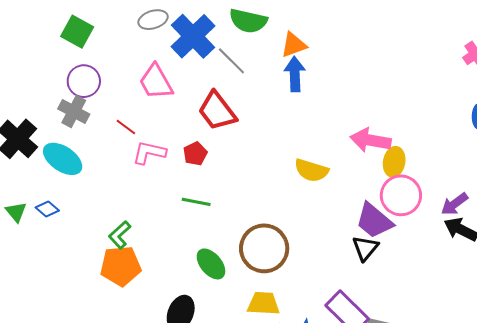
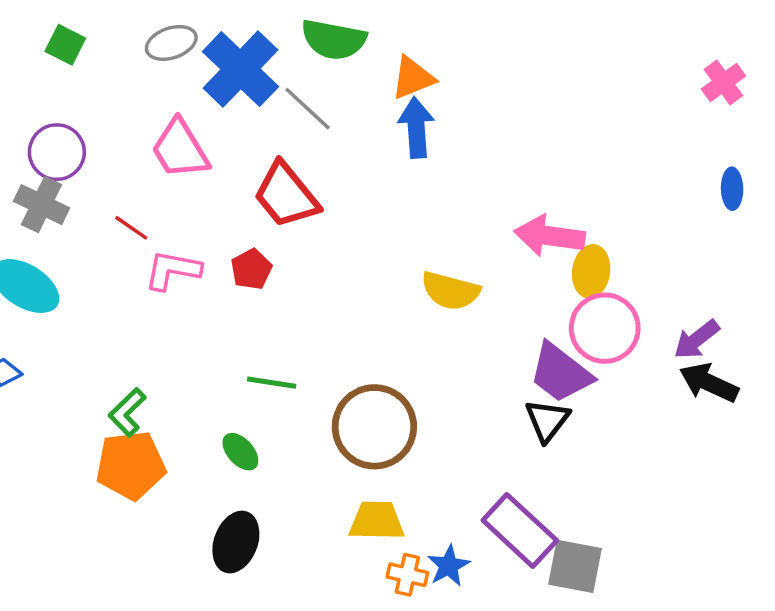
green square: (77, 32) -> (65, 45), moved, size x0.7
green line: (196, 202) -> (272, 383), moved
green ellipse: (211, 264) -> (240, 452), moved, size x0.7

